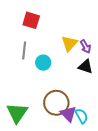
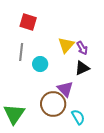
black triangle: (85, 67) -> (82, 68), turned -42
purple triangle: (68, 114) -> (65, 89), moved

